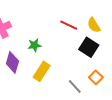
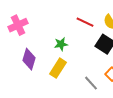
green star: (35, 45) -> (61, 44), moved

